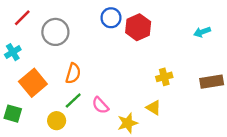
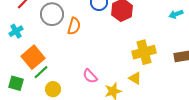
orange semicircle: (73, 73) -> (74, 26), moved
yellow cross: (164, 77) -> (144, 52), size x1.6
green line: (73, 101) -> (41, 72), moved

